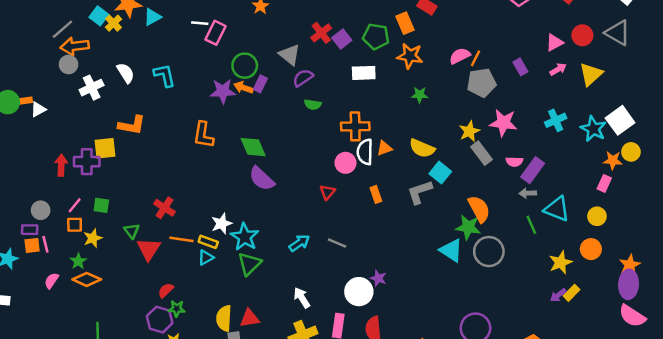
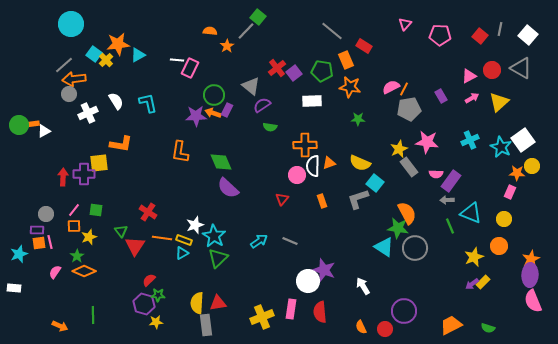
purple star: (378, 278) -> (324, 270), size x1.6
white arrow: (302, 298) -> (363, 286), moved
pink semicircle: (632, 316) -> (533, 301), turned 35

